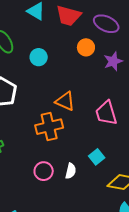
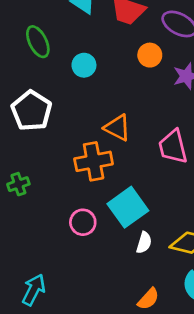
cyan square: (97, 157) -> (128, 207), moved, size x1.8
white semicircle: (71, 171) -> (144, 243), moved

